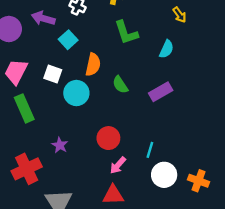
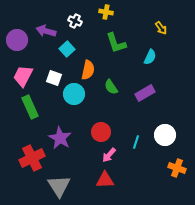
purple star: (60, 145) -> (60, 138), size x1.6
white circle: (164, 175) -> (165, 135), moved

